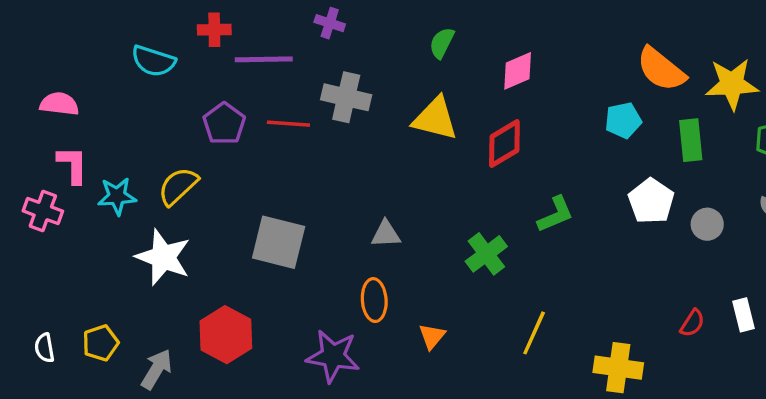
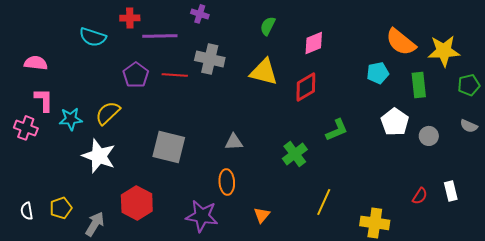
orange triangle: (432, 336) -> (262, 215), moved

